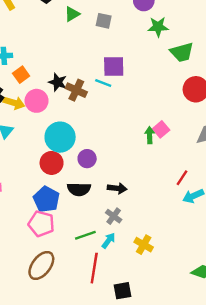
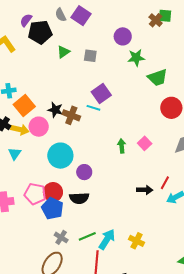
purple square: (114, 67) -> (101, 93), turned -30
orange square: (21, 75) -> (24, 106), size x1.5
green arrow: (150, 135) -> (122, 146), moved
red circle: (52, 163) -> (53, 192), moved
black arrow: (117, 188) -> (145, 190), moved
gray cross: (114, 216) -> (61, 237), moved
pink pentagon: (41, 224) -> (35, 194), moved
cyan arrow: (109, 240) -> (107, 239), size x1.5

